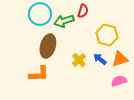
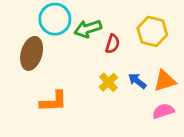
red semicircle: (83, 11) -> (113, 44), moved
yellow hexagon: (107, 35) -> (152, 31), moved
brown ellipse: (48, 46) -> (32, 53), moved

